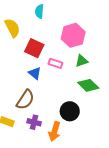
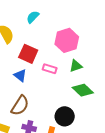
cyan semicircle: (39, 11) -> (33, 17), turned 40
blue triangle: (35, 73) -> (20, 76), moved

